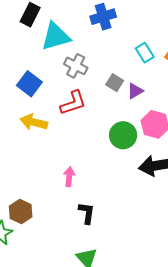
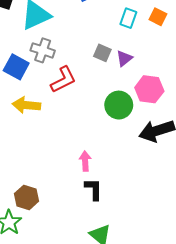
cyan rectangle: (145, 53) -> (128, 18), turned 60
gray cross: (76, 66) -> (43, 50), moved
pink arrow: (69, 177) -> (85, 161), moved

